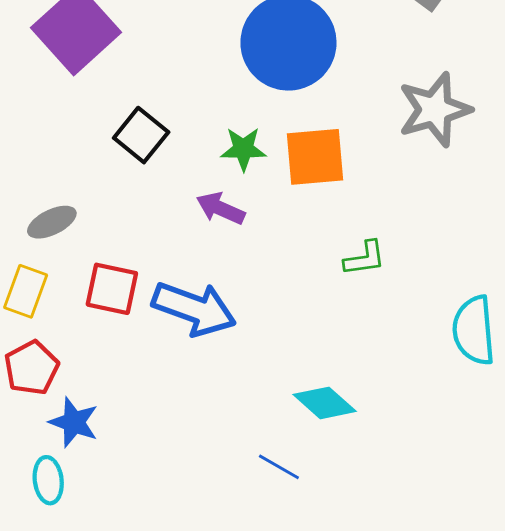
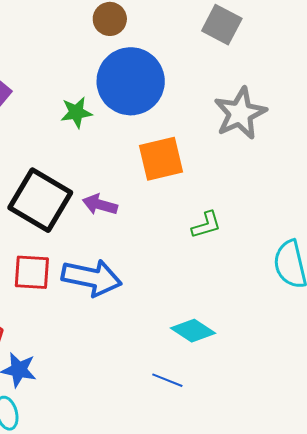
black square: (141, 135) -> (40, 200), moved, size x1.6
green star: (243, 149) -> (76, 112), moved

